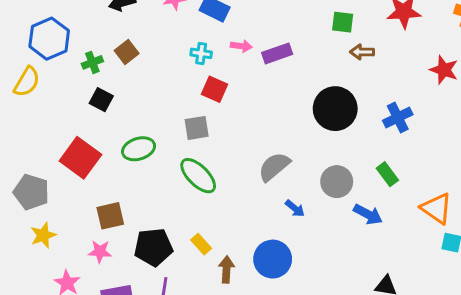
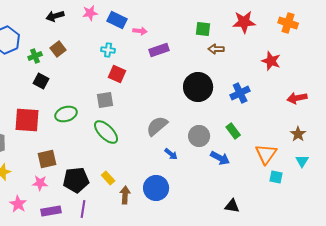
pink arrow: (241, 46) -> (140, 31), moved
red square: (80, 158) -> (27, 120), turned -32
orange triangle: (437, 208) -> (266, 154), turned 30

